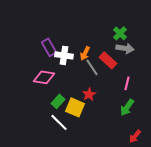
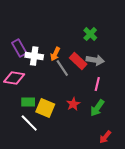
gray arrow: (125, 48) -> (95, 60), moved
red star: (89, 94) -> (73, 104), moved
green rectangle: (58, 101) -> (28, 102), turned 48

